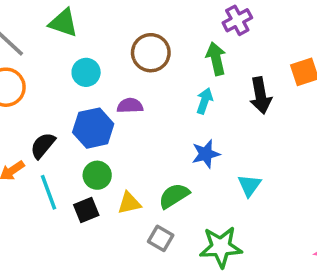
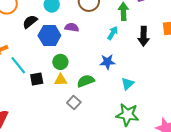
black semicircle: (43, 145) -> (30, 22), moved
green circle: (97, 175) -> (60, 62), moved
cyan line: (49, 192) -> (18, 65), turned -30
green star: (221, 247) -> (127, 115), moved

